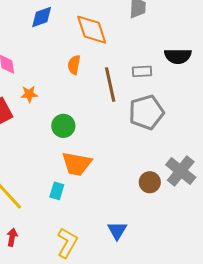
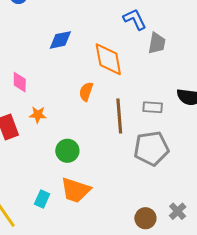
gray cross: (181, 171) -> (178, 211), size x0.6
cyan rectangle: (57, 191) -> (42, 199), moved

